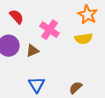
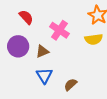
blue triangle: (37, 85) -> (44, 76), moved
brown semicircle: (76, 88) -> (70, 85), moved

